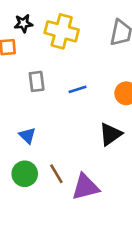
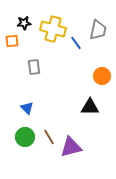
blue line: (77, 89) -> (76, 43), moved, turned 72
black triangle: (110, 134) -> (90, 107), turned 36

